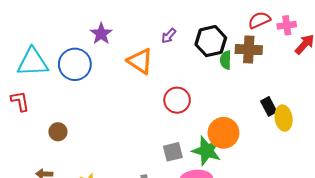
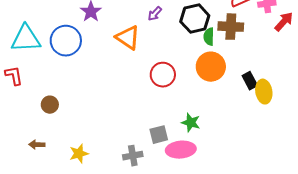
orange circle: (223, 133) -> (211, 67), moved
green star: (207, 151) -> (191, 123), size x0.7
gray square: (173, 152) -> (159, 135), moved

